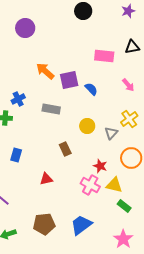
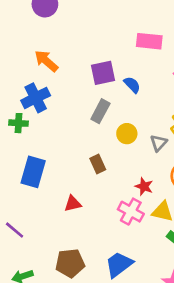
orange arrow: (45, 71) -> (46, 61), moved
blue cross: (18, 99) -> (36, 98), size x1.5
gray rectangle: (51, 109) -> (100, 111), moved, turned -72
blue rectangle: (16, 155) -> (33, 172), size x1.6

